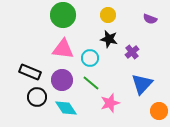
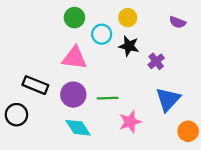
green circle: (63, 15) -> (74, 18), size x0.7
cyan circle: (90, 58) -> (102, 34), moved
green line: (91, 83) -> (108, 98), turned -42
black circle: (37, 97) -> (16, 115), moved

